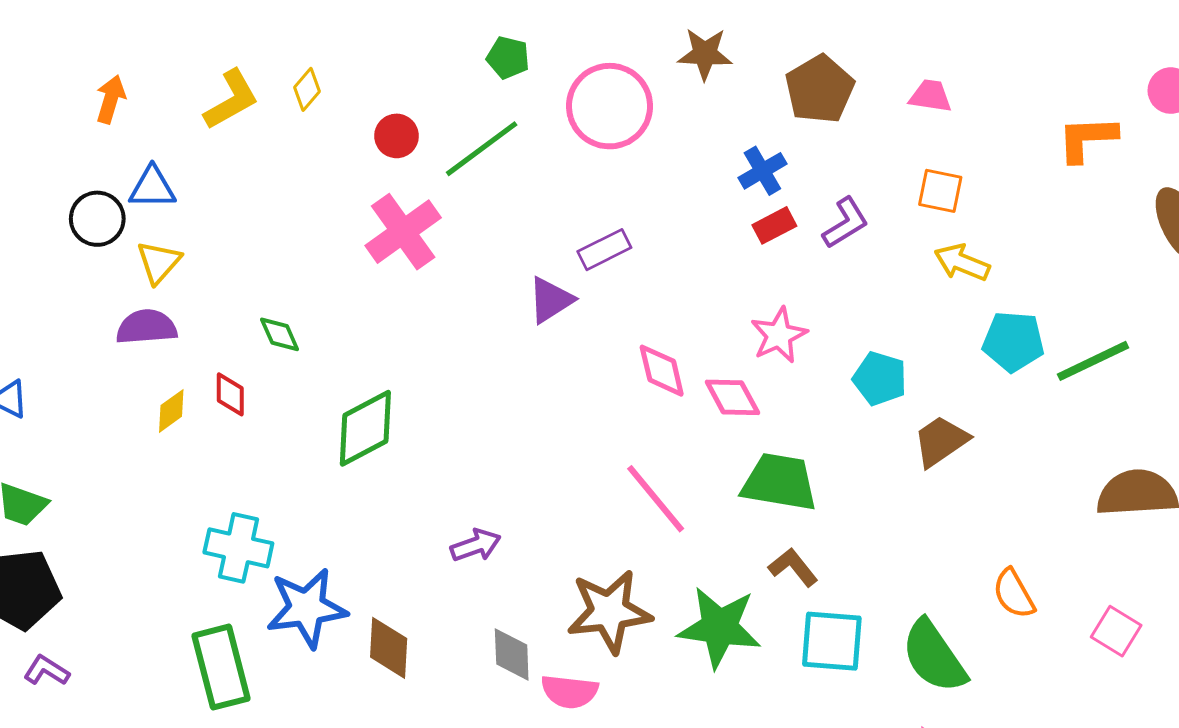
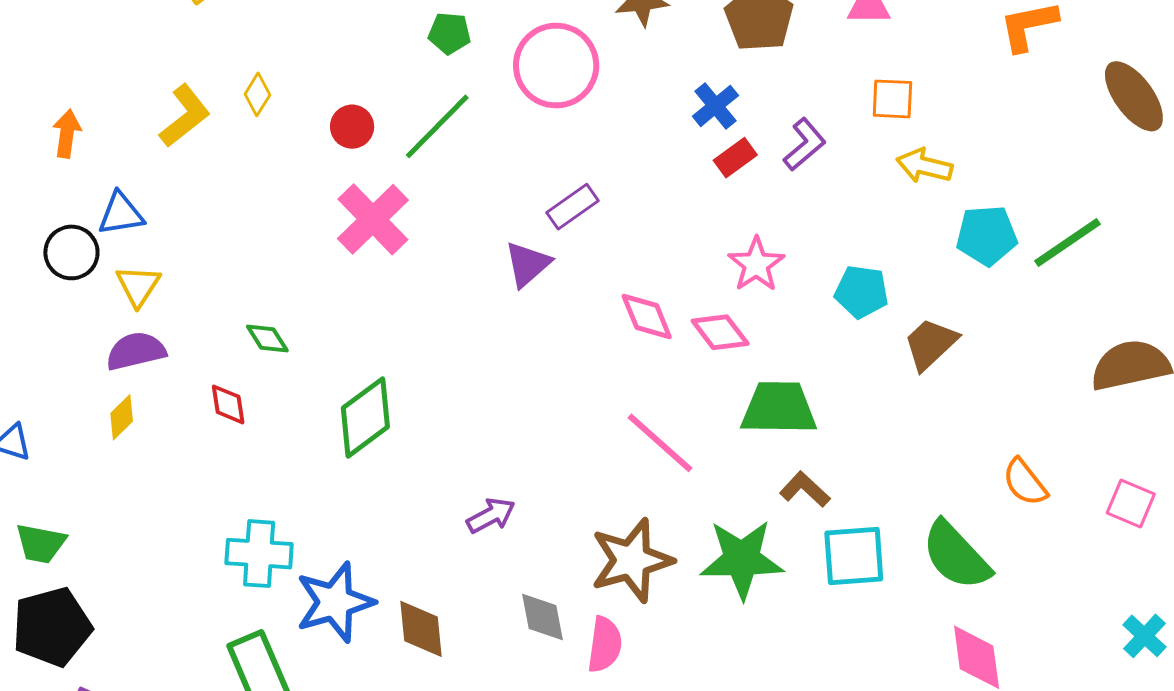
yellow diamond: (171, 411) -> (122, 417), moved
pink semicircle: (570, 691) -> (605, 645), turned -80

